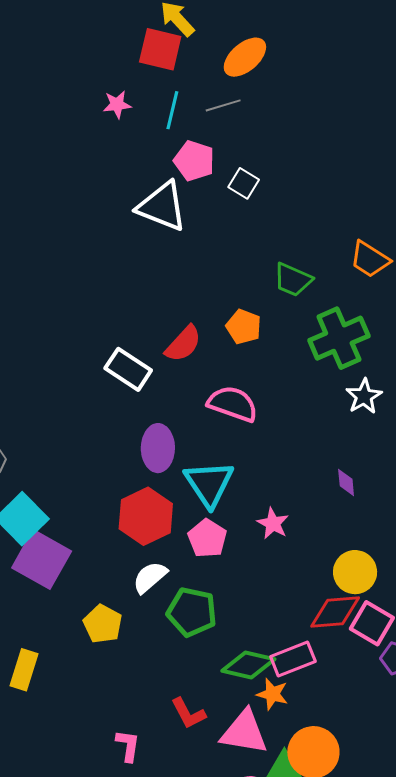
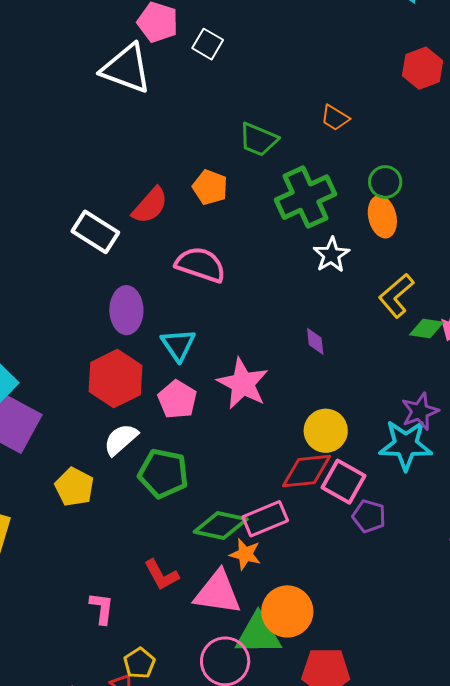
orange trapezoid: (370, 259) -> (335, 118), size x0.7
cyan triangle: (209, 484) -> (178, 345), size x0.7
pink star: (273, 524) -> (243, 384), size x1.6

